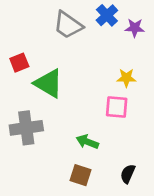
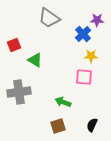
blue cross: (107, 15) -> (83, 34), moved
green triangle: (49, 83) -> (35, 60), size x0.7
brown square: (80, 175) -> (58, 126), turned -35

